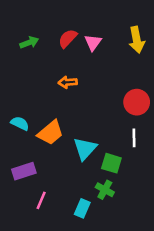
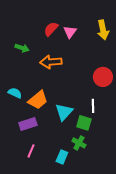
green arrow: (29, 42) -> (22, 48), moved, turned 40
orange arrow: (68, 82) -> (51, 62), size x1.5
white line: (134, 138) -> (93, 106), moved
purple rectangle: (24, 171) -> (28, 124), moved

